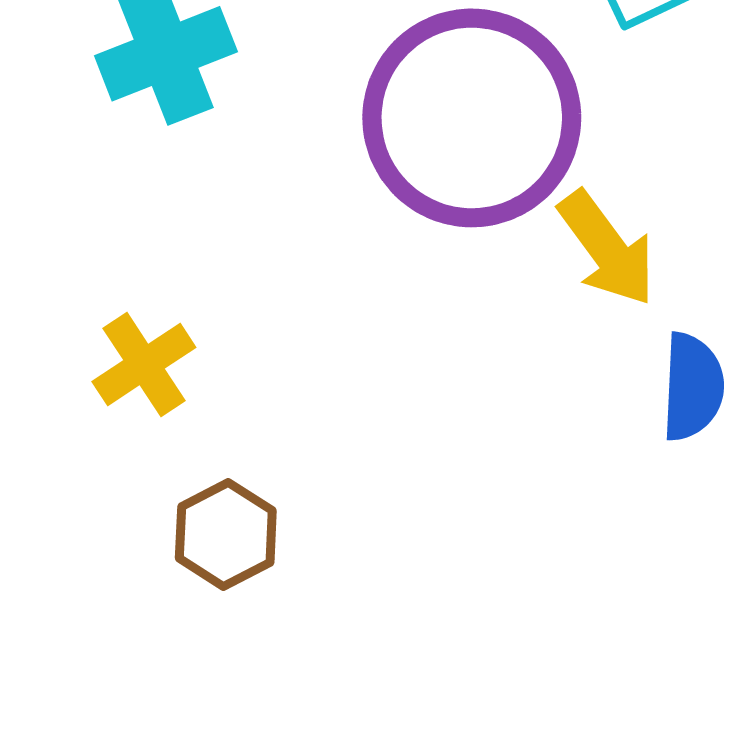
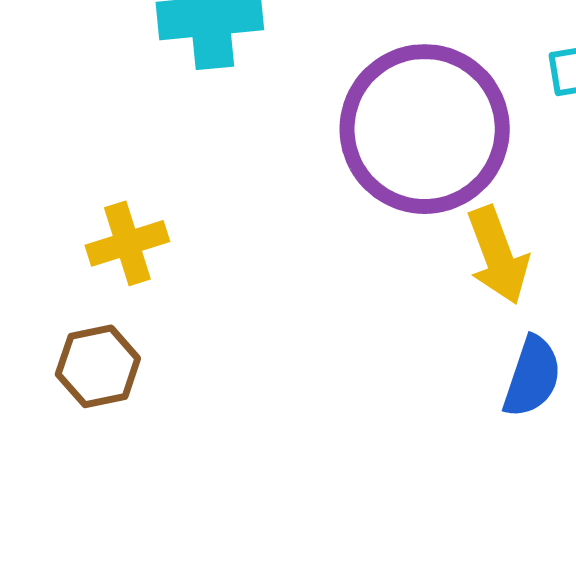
brown hexagon: (226, 534) -> (98, 366), moved

